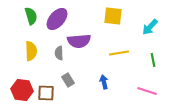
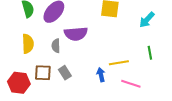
yellow line: (119, 53) -> (119, 63), moved
pink line: (147, 91) -> (131, 84), moved
brown square: (46, 93) -> (43, 73), moved

